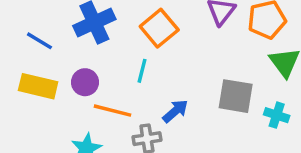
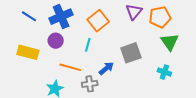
blue line: (39, 41) -> (29, 16), moved
purple circle: (85, 82) -> (56, 41), moved
gray square: (236, 96) -> (131, 53), moved, turned -30

